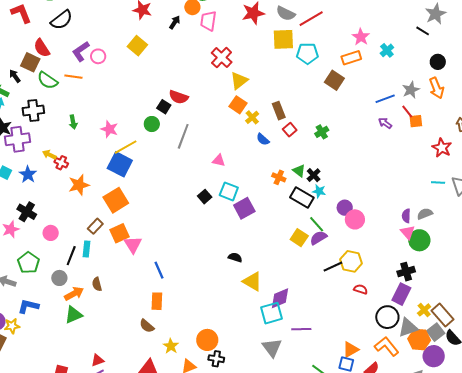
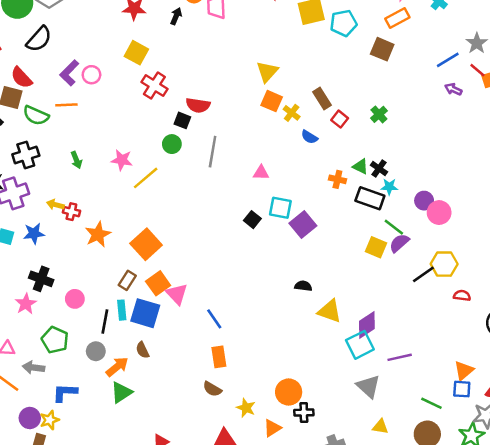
red cross: (222, 58) -> (154, 85), moved
blue square: (120, 164) -> (145, 313), moved
blue star: (28, 174) -> (34, 233), turned -30

